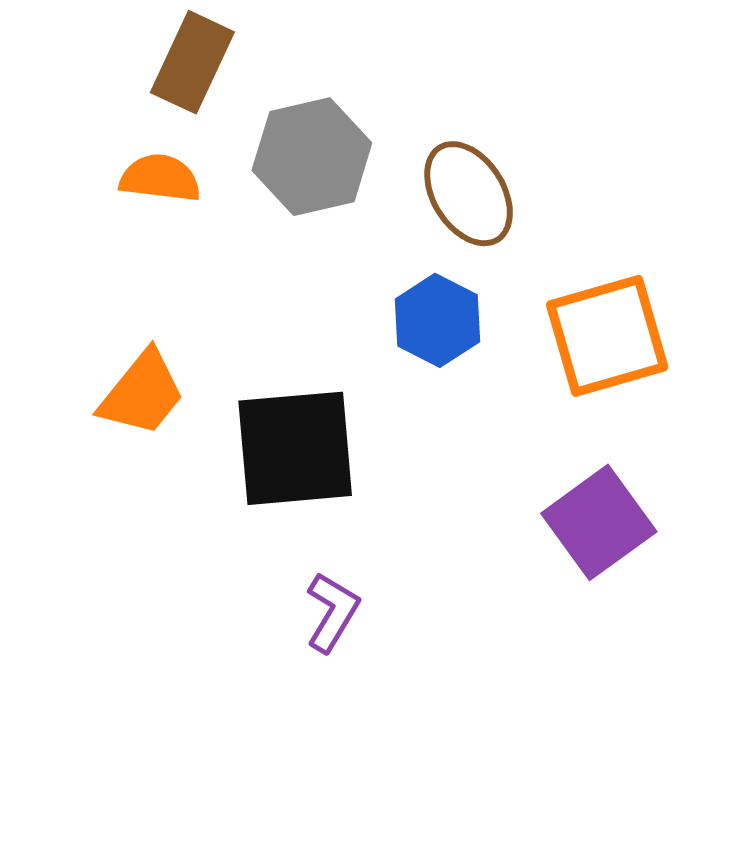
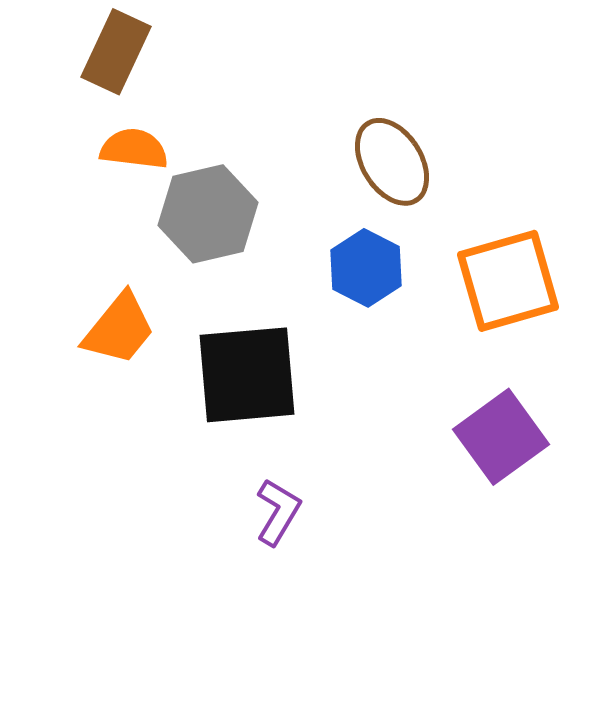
brown rectangle: (192, 62) -> (116, 52), moved
gray hexagon: (312, 157) -> (208, 214), moved

